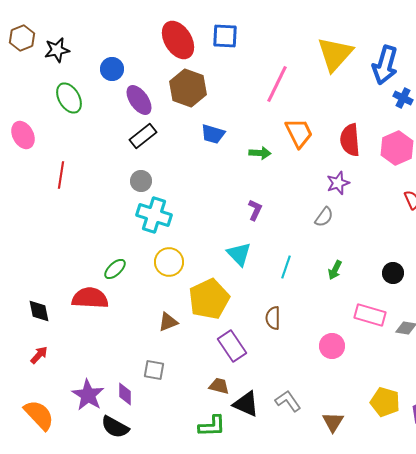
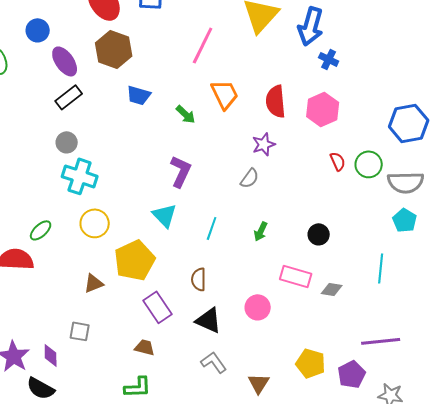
green arrow: (260, 153) -> (186, 114), turned 40
purple L-shape: (255, 210) -> (181, 171), size x1.5
black triangle: (246, 404) -> (209, 320), moved

